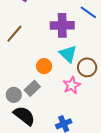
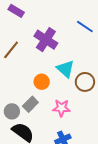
purple cross: (62, 25) -> (46, 40), moved, turned 35
pink star: (72, 85) -> (61, 108), moved, turned 30

